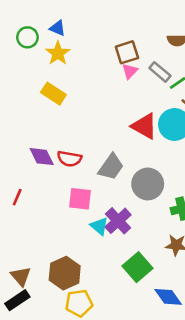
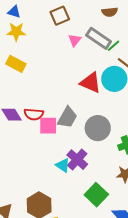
brown square: (127, 52) -> (60, 16), moved
yellow star: (58, 53) -> (16, 32), turned -30
gray rectangle: (160, 72) -> (99, 38), size x1.4
pink square: (80, 199) -> (48, 126), moved

